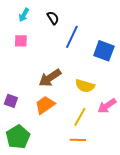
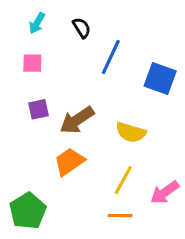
purple square: (11, 101) -> (38, 109), moved, turned -32
pink arrow: (107, 106) -> (165, 192), moved

